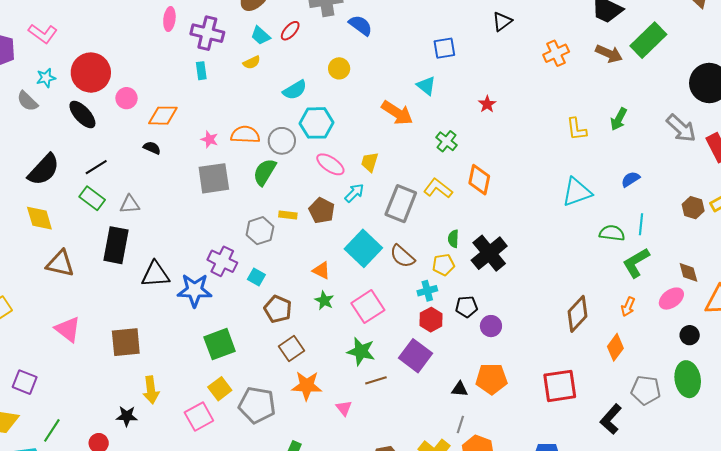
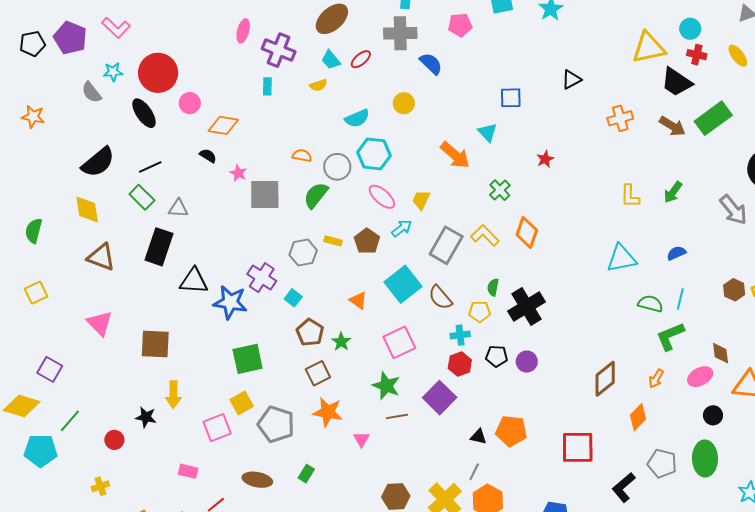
orange semicircle: (245, 135) -> (302, 156), size x0.7
pink star: (209, 139) -> (238, 173), moved
green star: (324, 300) -> (341, 342), moved
purple circle: (491, 326) -> (527, 362), moved

